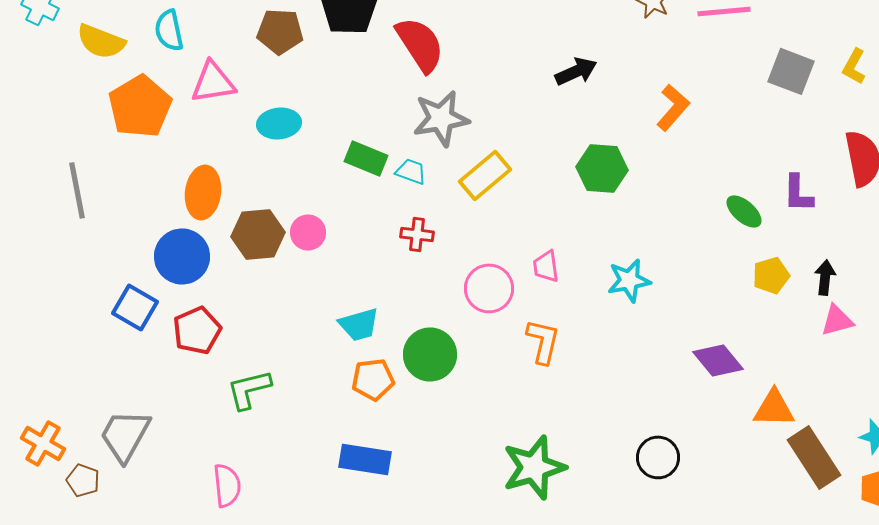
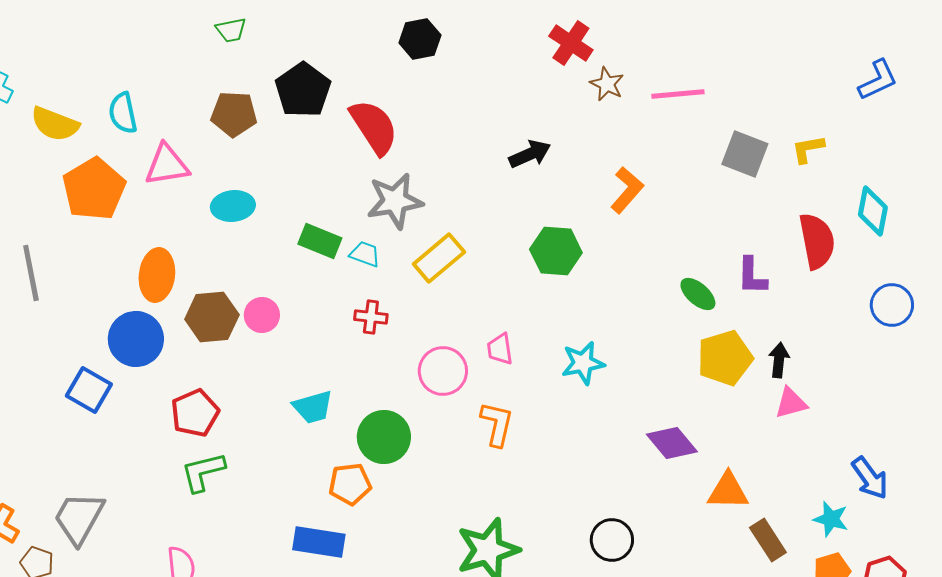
yellow L-shape: (854, 66) -> (808, 149), turned 51
yellow pentagon: (771, 275) -> (725, 358), size x1.5
red pentagon: (197, 330) -> (195, 413), moved
orange pentagon: (373, 379) -> (350, 484), moved
brown rectangle: (814, 457) -> (768, 540), size x0.7

